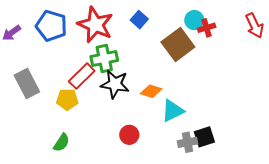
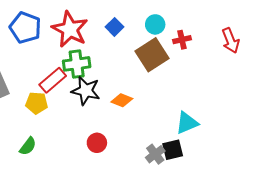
cyan circle: (194, 20) -> (155, 24), moved
cyan triangle: (173, 111) -> (187, 123), moved
gray cross: (187, 142) -> (155, 154), turned -30

